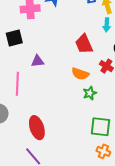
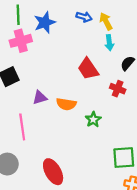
orange semicircle: (80, 74) -> (66, 104), moved
green star: (90, 93) -> (93, 120), moved

